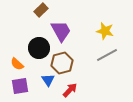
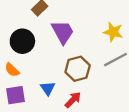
black circle: (39, 48) -> (22, 41), moved
brown hexagon: (62, 63) -> (78, 69), moved

